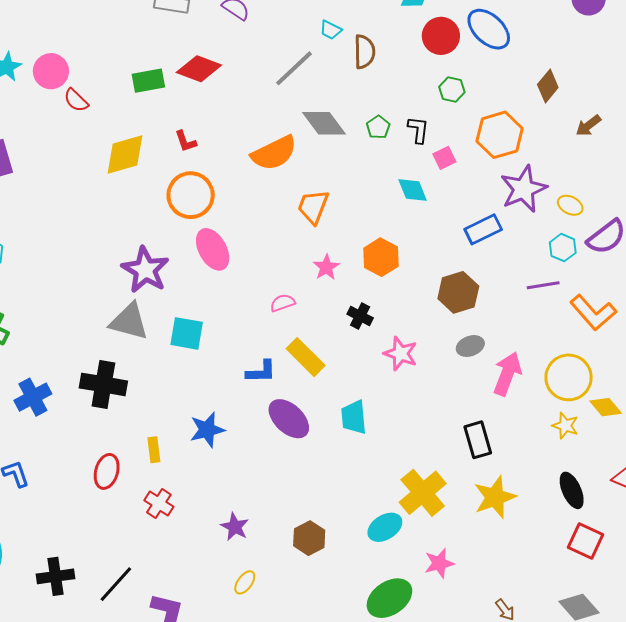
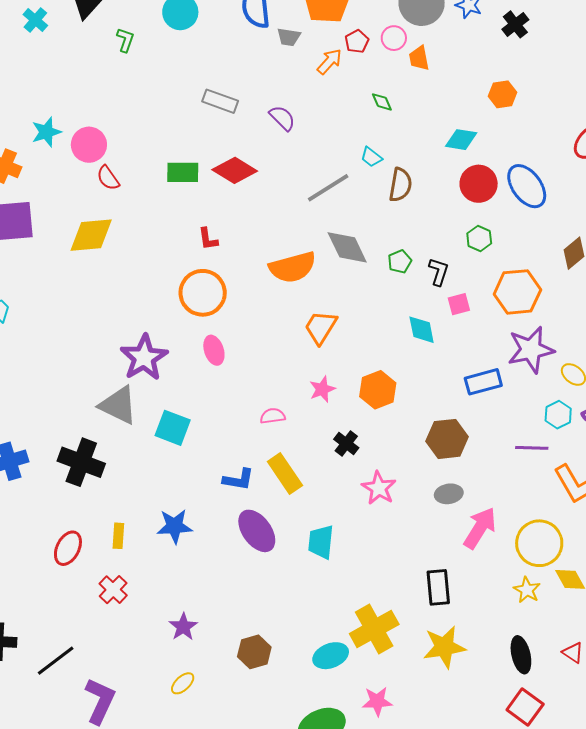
yellow diamond: (125, 155) -> (91, 235), moved
pink ellipse: (213, 249) -> (214, 350), size x0.7

